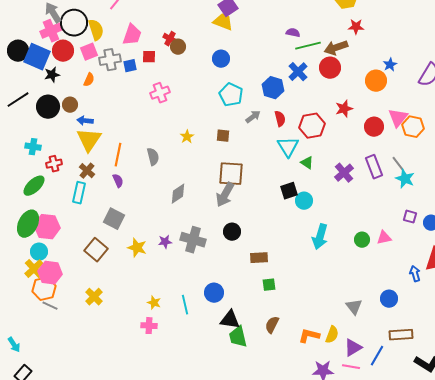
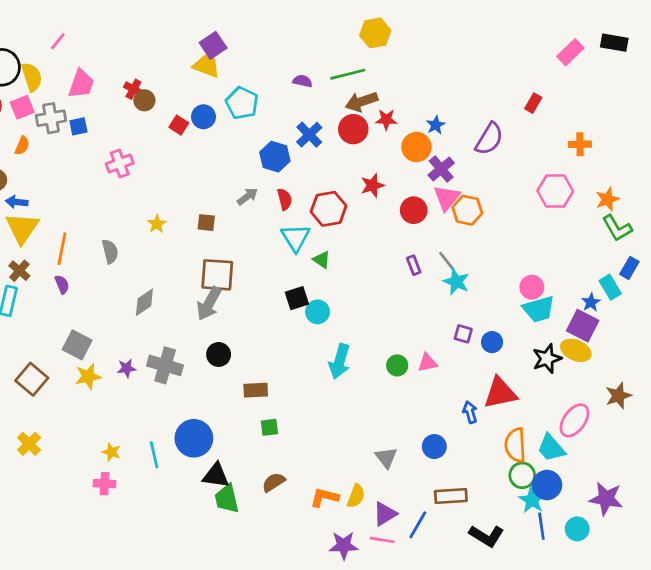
red star: (356, 27) -> (386, 120), moved
green line: (308, 46) -> (348, 74), moved
red square: (149, 57) -> (179, 125), moved, turned 32
cyan pentagon: (231, 95) -> (242, 103), moved
purple rectangle: (374, 167) -> (414, 265), size x0.6
purple cross: (344, 173) -> (441, 169), moved
gray square: (114, 219) -> (77, 345), moved
yellow star: (137, 248) -> (88, 376), turned -30
blue circle: (214, 293) -> (194, 438), size x1.4
brown semicircle: (272, 325) -> (274, 482), turned 30

